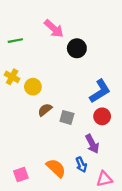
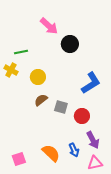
green line: (15, 41) -> (21, 52), moved
yellow circle: (33, 87) -> (38, 77), moved
red circle: (102, 116) -> (82, 116), moved
purple arrow: (92, 144) -> (93, 140), moved

